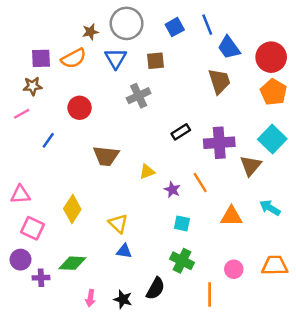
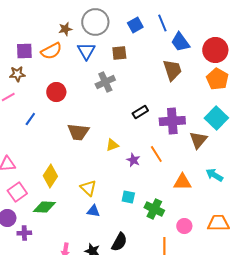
cyan square: (182, 223) -> (128, 197), moved
pink square: (33, 228) -> (17, 192), turned 30
green cross: (182, 261) -> (154, 209), moved
green diamond: (72, 263) -> (44, 207), moved

